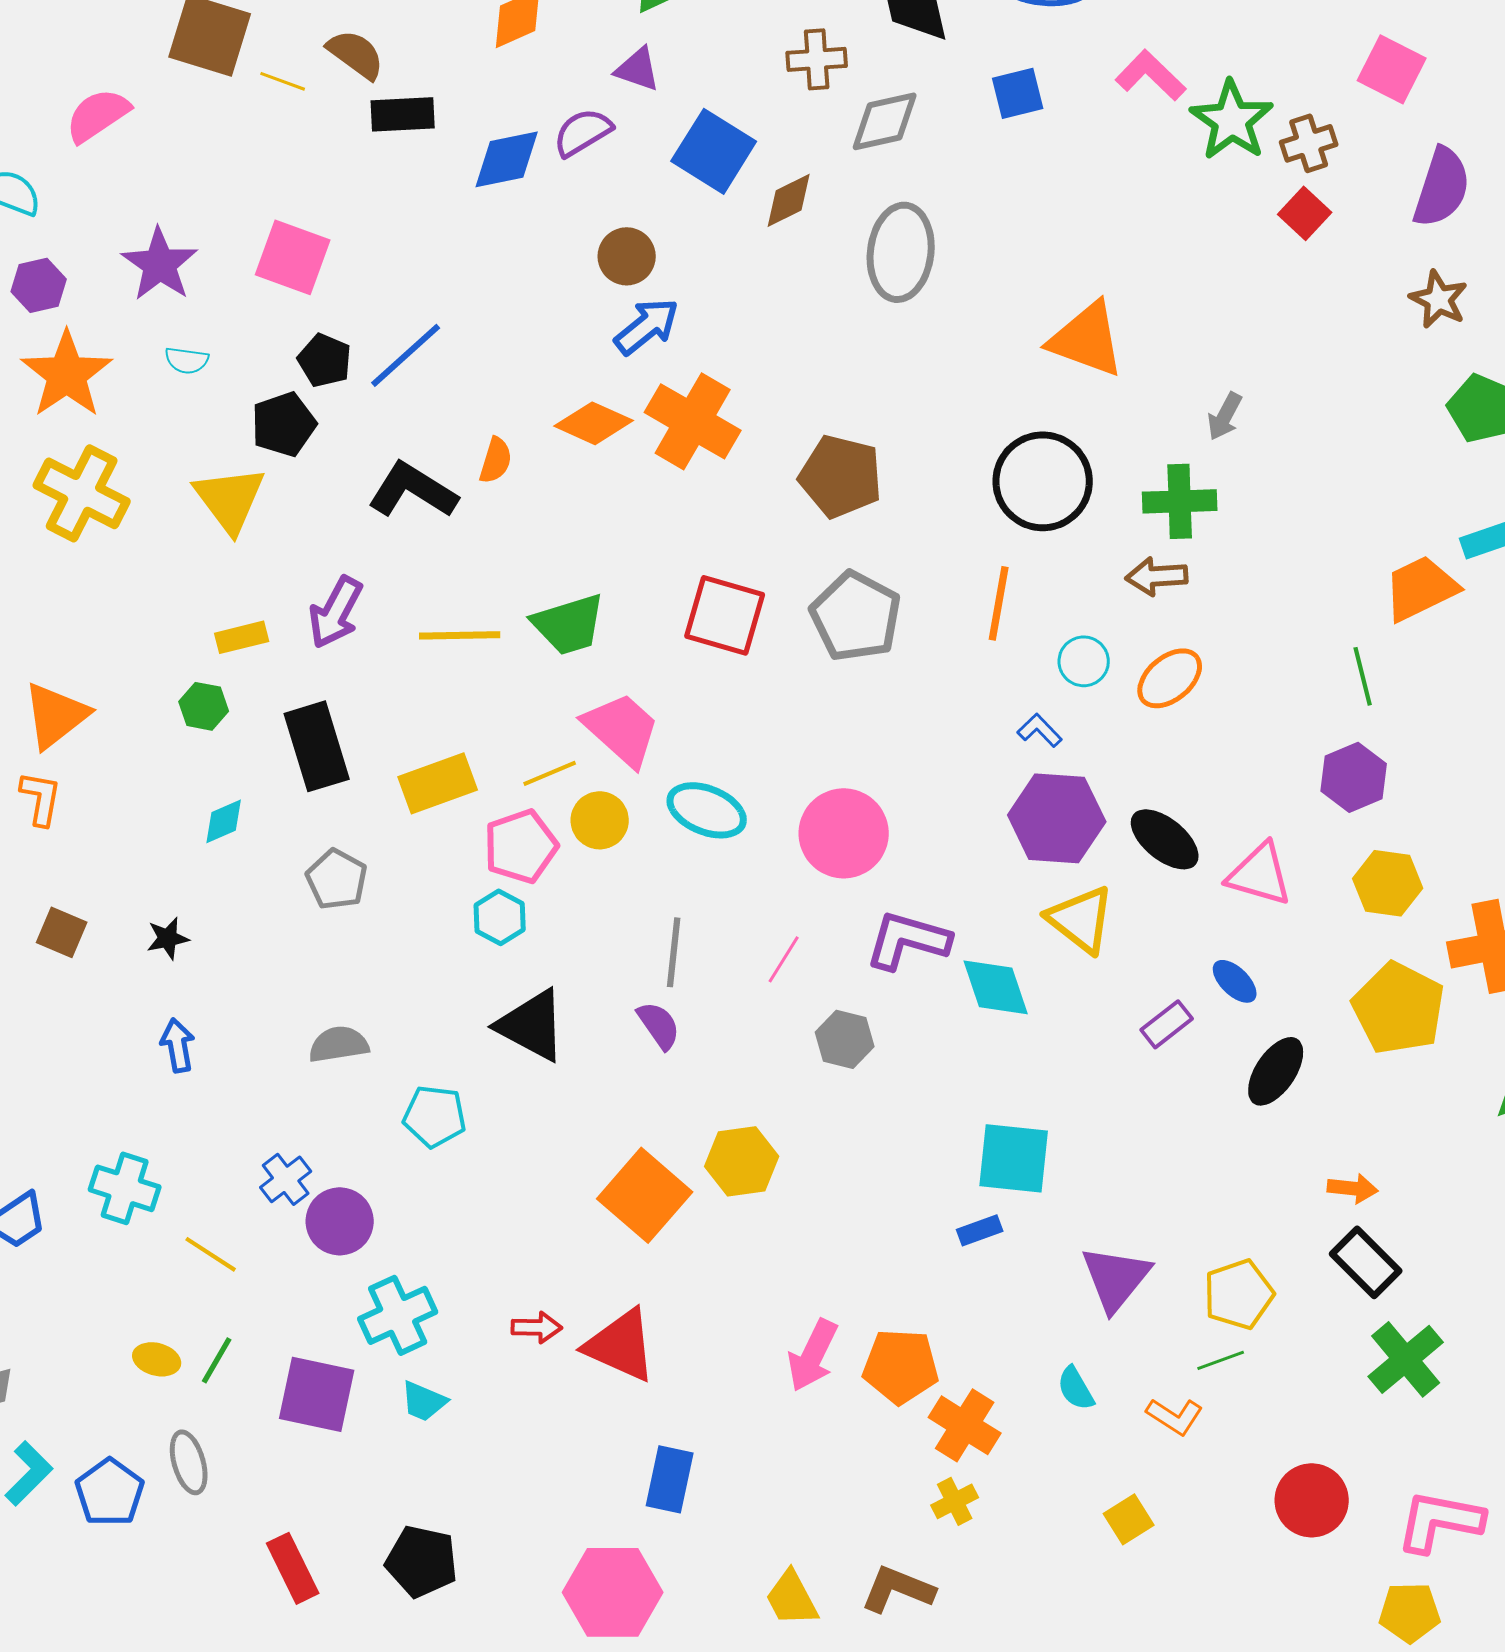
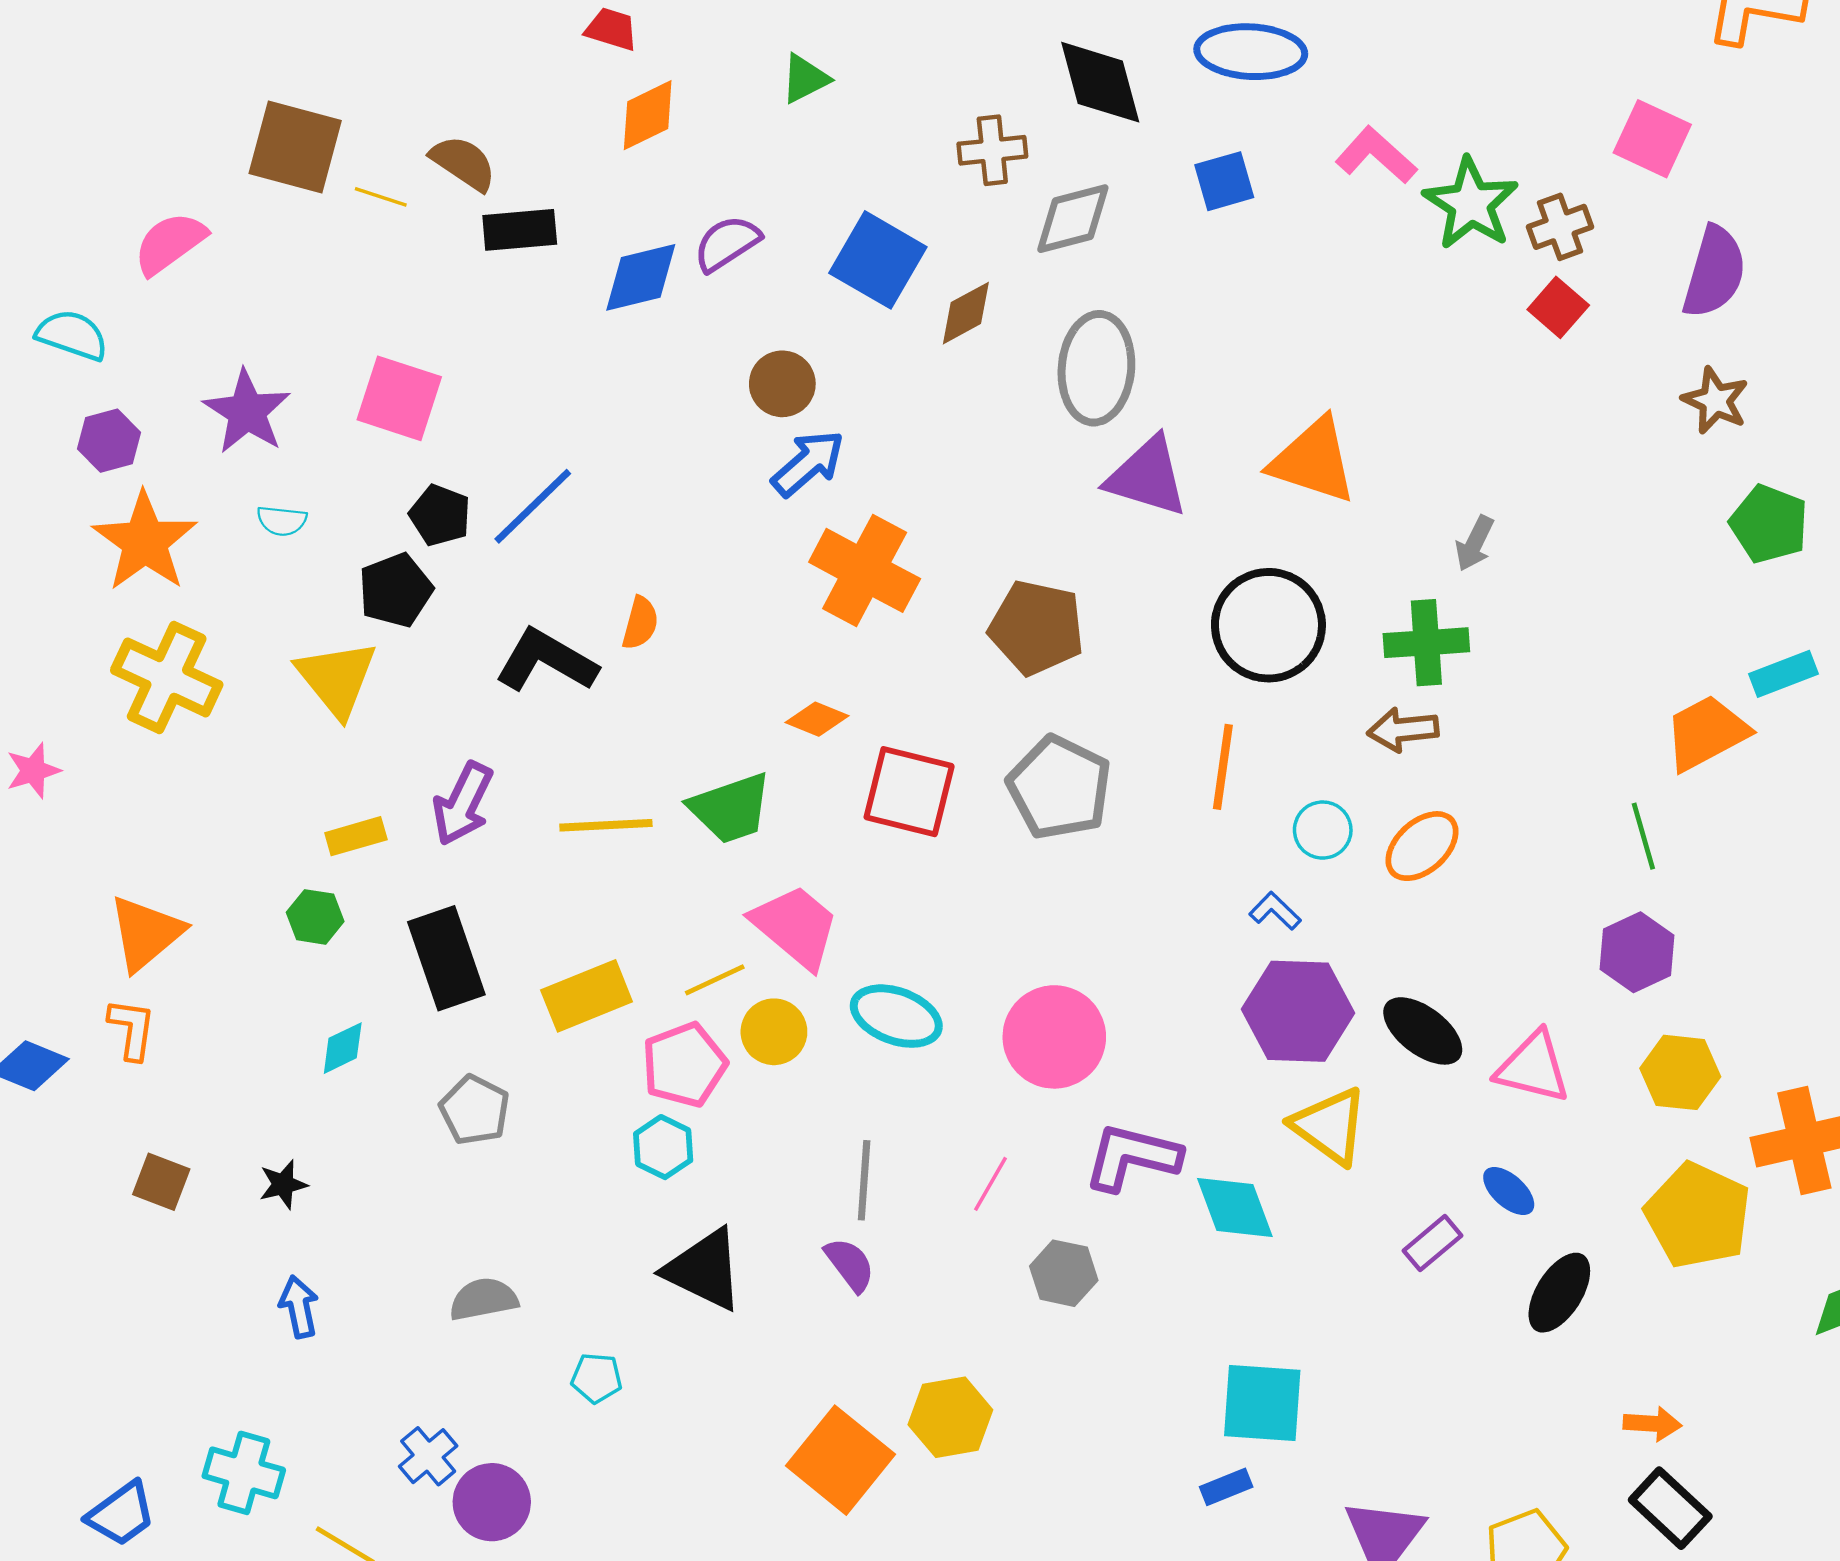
purple triangle: (638, 69) -> (1147, 477), moved, size x1.6
orange diamond: (594, 423) -> (817, 719), moved, size x0.7
cyan pentagon: (435, 1116) -> (597, 1378), size x0.7

